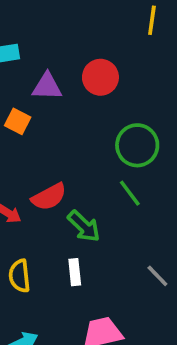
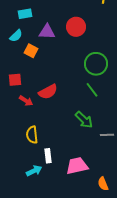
green arrow: (84, 226) -> (84, 120), moved
white rectangle: (75, 272) -> (48, 156), moved
gray line: (157, 276) -> (107, 135), turned -48

